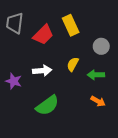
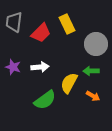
gray circle: (101, 46) -> (96, 44), size x1.5
yellow semicircle: (73, 64) -> (69, 83), moved, size x1.5
purple star: (14, 81) -> (13, 67), moved

